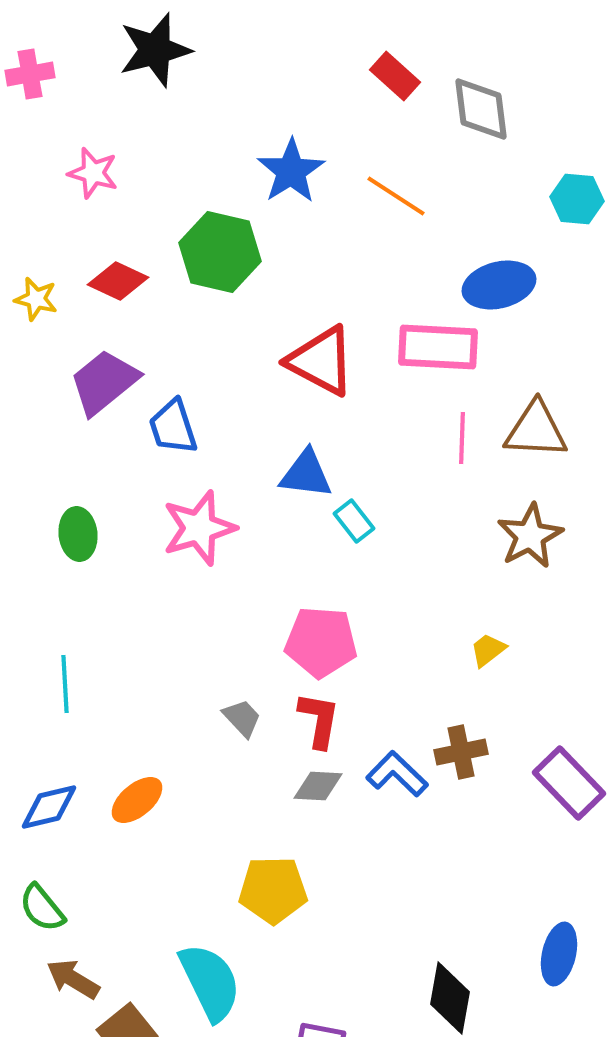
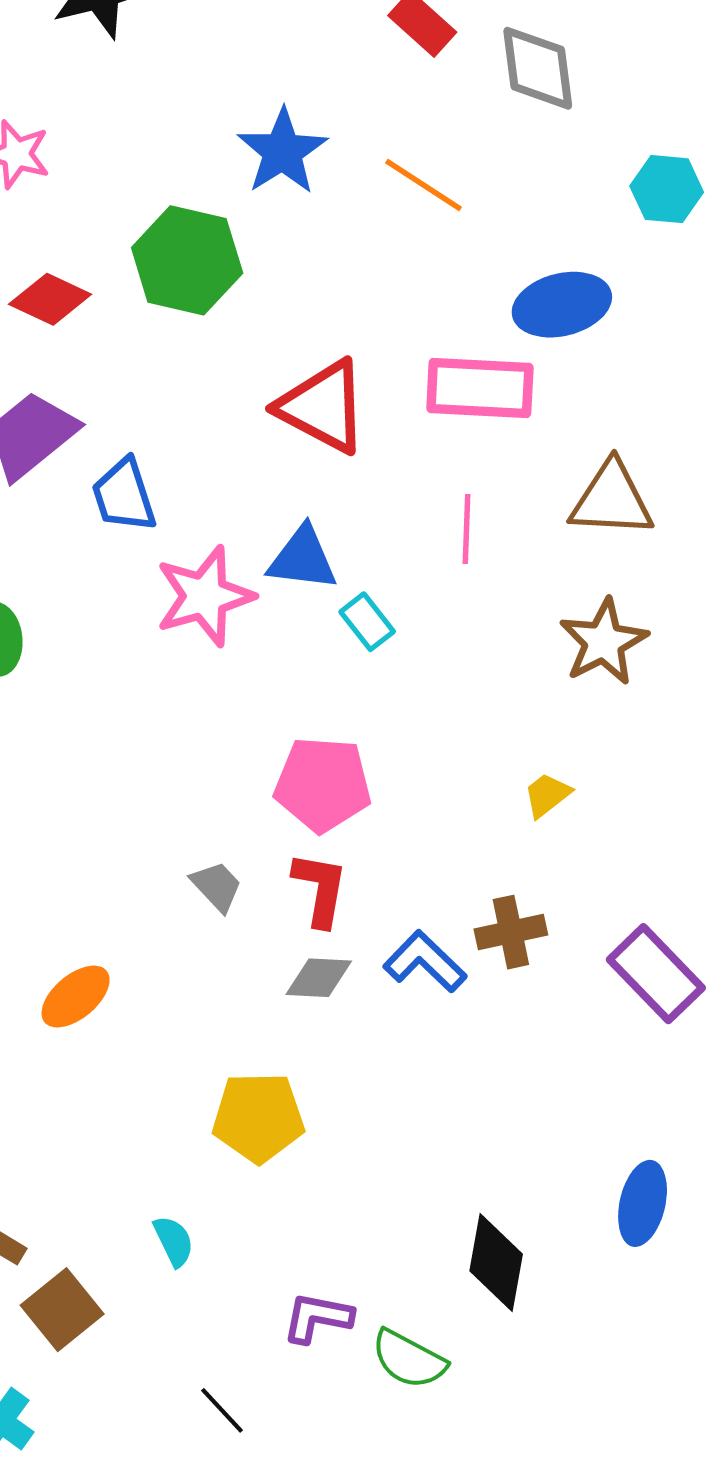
pink line: (462, 438) -> (467, 529), moved
pink star: (199, 528) -> (205, 596), moved
cyan semicircle: (210, 982) -> (174, 1241), size x0.5

